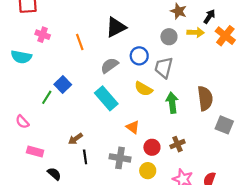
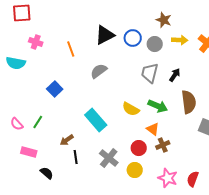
black arrow: (209, 17) -> (175, 75), moved
blue circle: (139, 56) -> (133, 38), moved
yellow semicircle: (143, 89) -> (131, 109), moved
green line: (47, 97) -> (38, 122), moved
cyan rectangle: (106, 98) -> (96, 120), moved
green arrow: (172, 103) -> (158, 106), turned 120
orange triangle: (133, 127) -> (153, 129), moved
gray cross: (120, 158) -> (109, 158), turned 30

